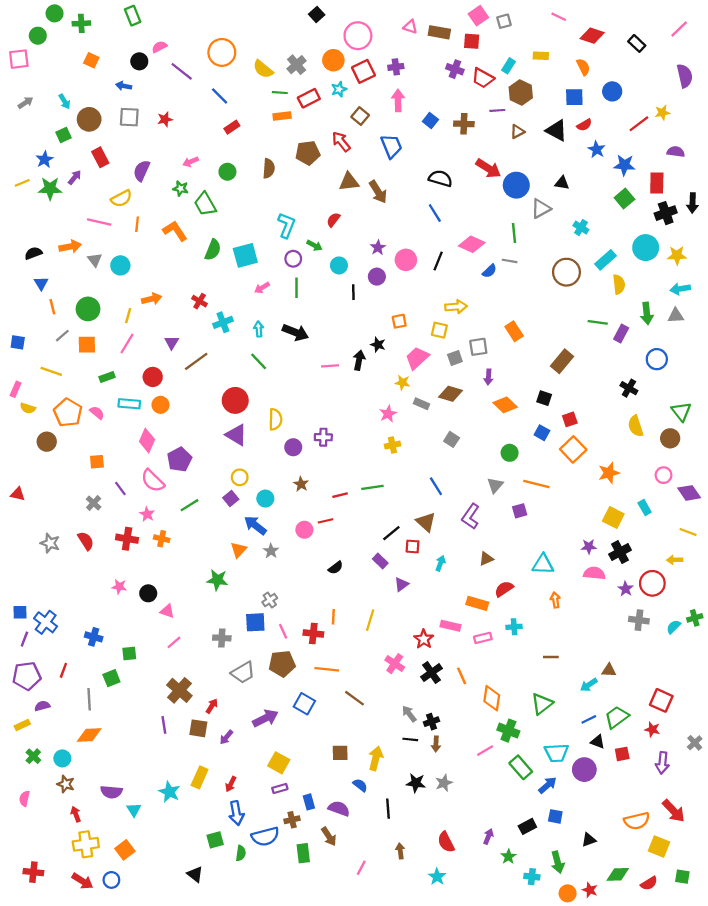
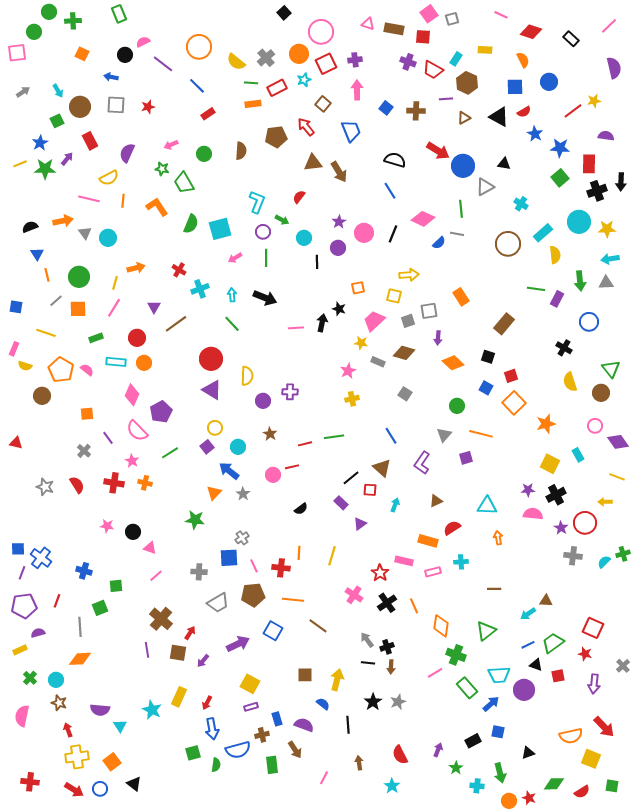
black star: (416, 783) -> (373, 702), turned 30
pink semicircle: (24, 799) -> (22, 716), size x1.5
black triangle: (195, 874) -> (134, 784), moved

